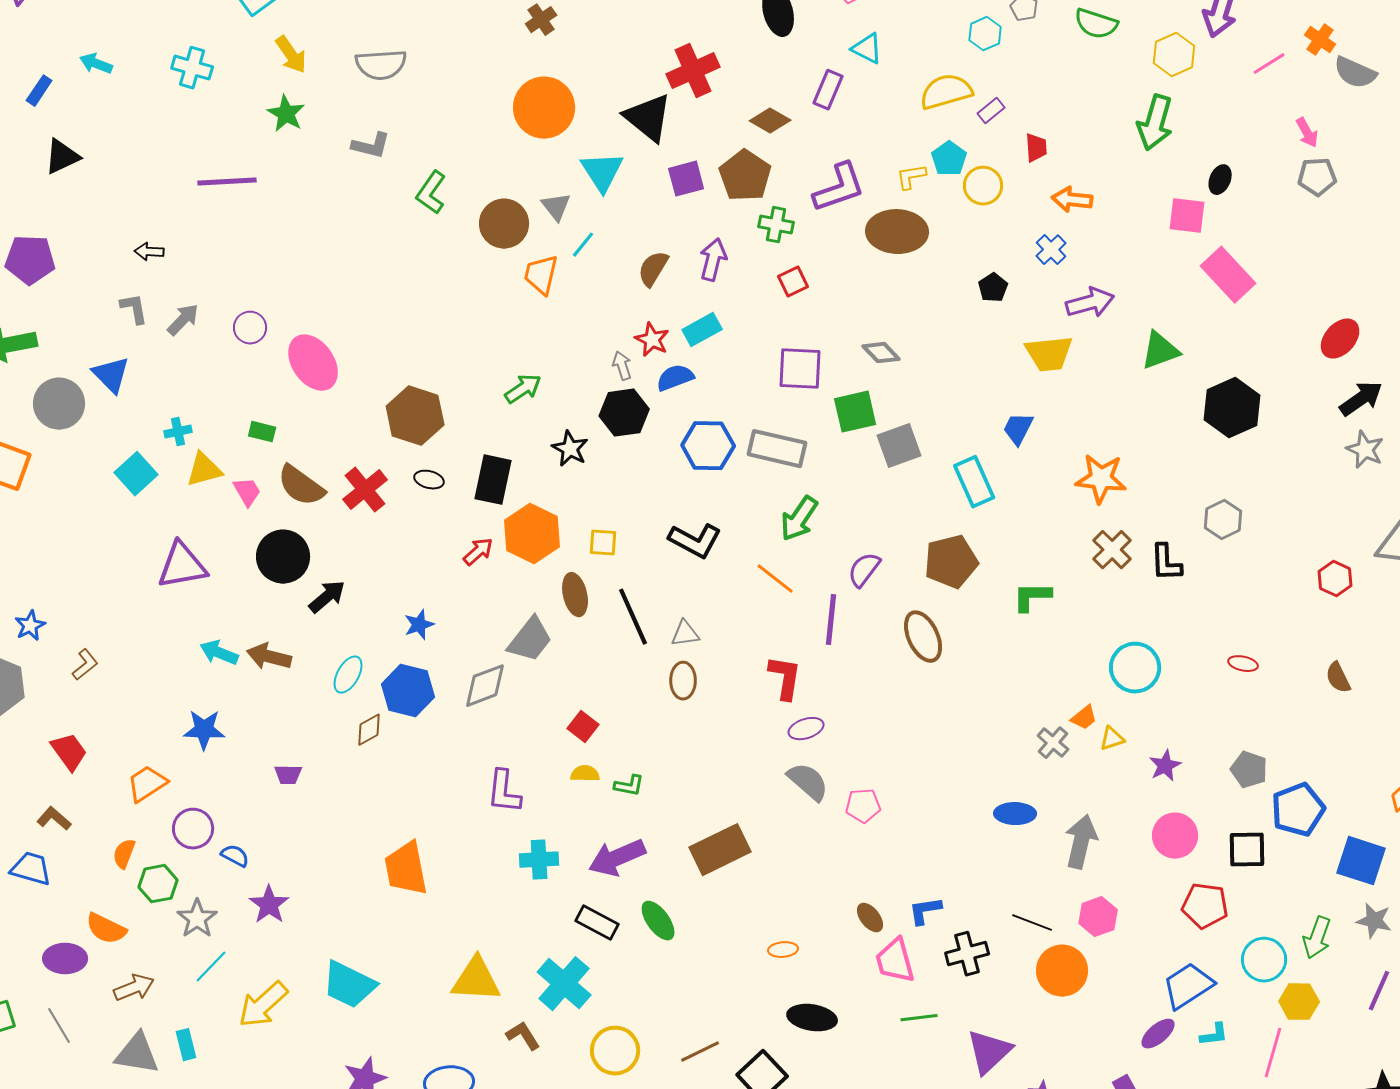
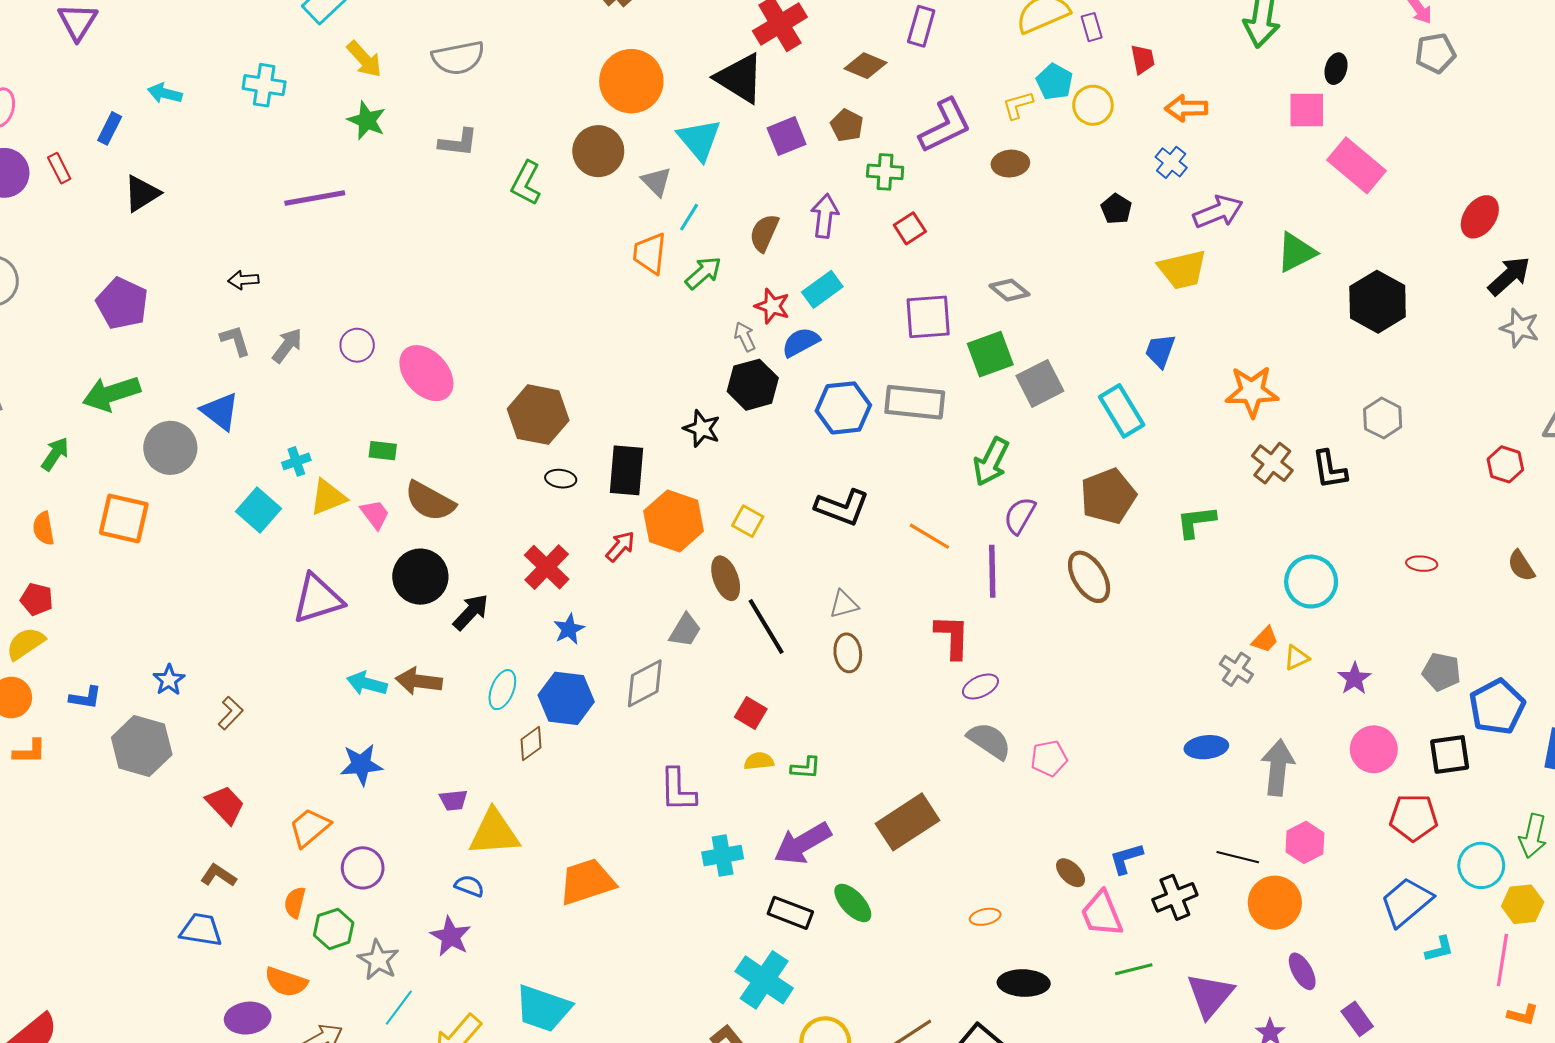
purple rectangle: (991, 111) -> (1092, 27), turned -60
brown pentagon: (745, 176) -> (847, 125), size x0.6
brown circle: (504, 224) -> (598, 151), moved
brown ellipse: (897, 232) -> (1010, 164), size x0.6
purple pentagon: (30, 260) -> (122, 303), turned 30
green arrow: (523, 389) -> (703, 273), moved
red cross: (365, 490) -> (547, 567), moved
green arrow: (799, 519) -> (991, 462), moved
yellow square: (603, 543) -> (748, 521), turned 32
black line: (633, 617) -> (766, 626), moved
gray trapezoid: (530, 640) -> (685, 630), size x0.7
blue semicircle: (235, 856) -> (469, 886), moved
orange trapezoid: (406, 869) -> (587, 882), turned 90
yellow triangle: (476, 980) -> (494, 833), moved
purple ellipse: (1158, 1034) -> (1302, 971), moved, turned -72

